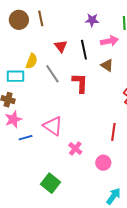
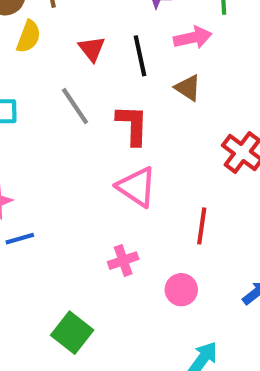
yellow semicircle: (32, 61) -> (29, 37), moved
pink triangle: (53, 126) -> (137, 187), moved
pink cross: (75, 148) -> (123, 261), turned 32

